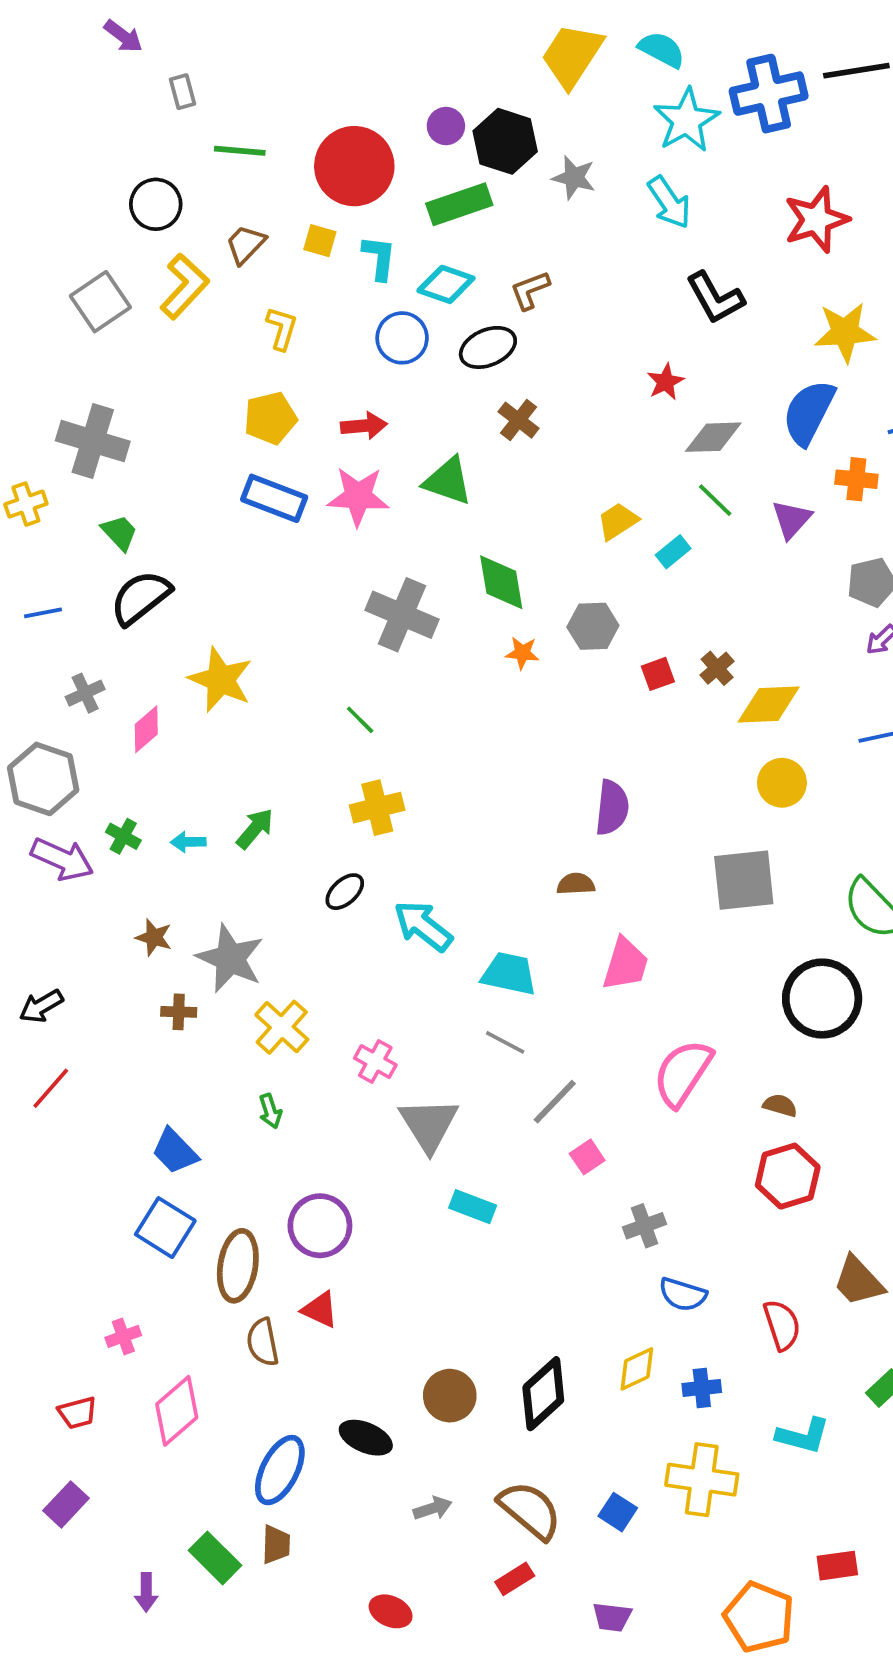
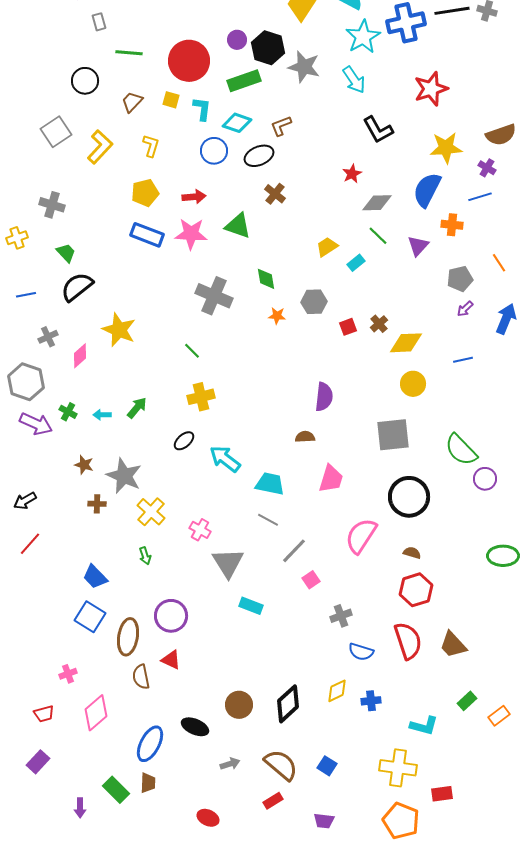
gray star: (574, 178) -> (304, 67), size x1.4
yellow L-shape: (184, 286) -> (100, 147), moved
gray cross: (93, 441) -> (52, 205), size x0.7
green diamond: (501, 582) -> (266, 279), size x0.7
black circle: (822, 999) -> (409, 497), moved
red semicircle: (782, 1325) -> (408, 641), moved, size x1.4
yellow cross: (702, 1480) -> (398, 768), moved

